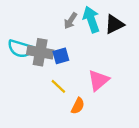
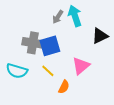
black triangle: (114, 24) -> (100, 36), moved
cyan semicircle: (21, 49) -> (17, 71), moved
blue square: (61, 56) -> (50, 46), size x1.5

